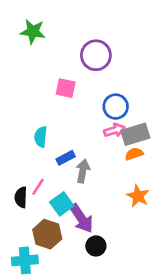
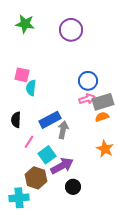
purple circle: (96, 55) -> (71, 30), moved
pink square: (66, 88) -> (22, 75), moved
cyan semicircle: (41, 137) -> (31, 88), moved
blue rectangle: (66, 158) -> (50, 120), size x1.5
black semicircle: (21, 197) -> (16, 120), moved
purple arrow: (81, 218) -> (62, 166), turned -85

